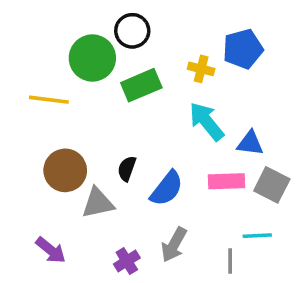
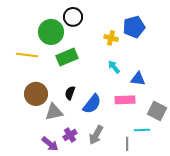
green rectangle: (141, 85) -> (67, 57), moved
cyan arrow: (207, 121) -> (114, 67), size x0.6
gray square: (272, 185) -> (157, 111), moved
purple arrow: (51, 250) -> (50, 144), moved
purple cross: (127, 261) -> (70, 135), moved

